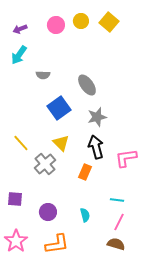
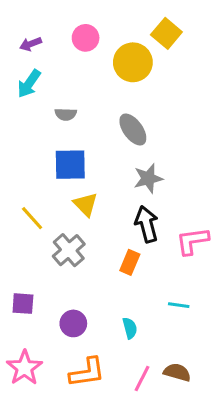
yellow circle: (81, 21) -> (133, 62), moved, size x1.6
blue square: (59, 108) -> (70, 165), moved, turned 35
yellow triangle: (61, 143) -> (86, 204), moved
pink line: (119, 222) -> (142, 378), moved

